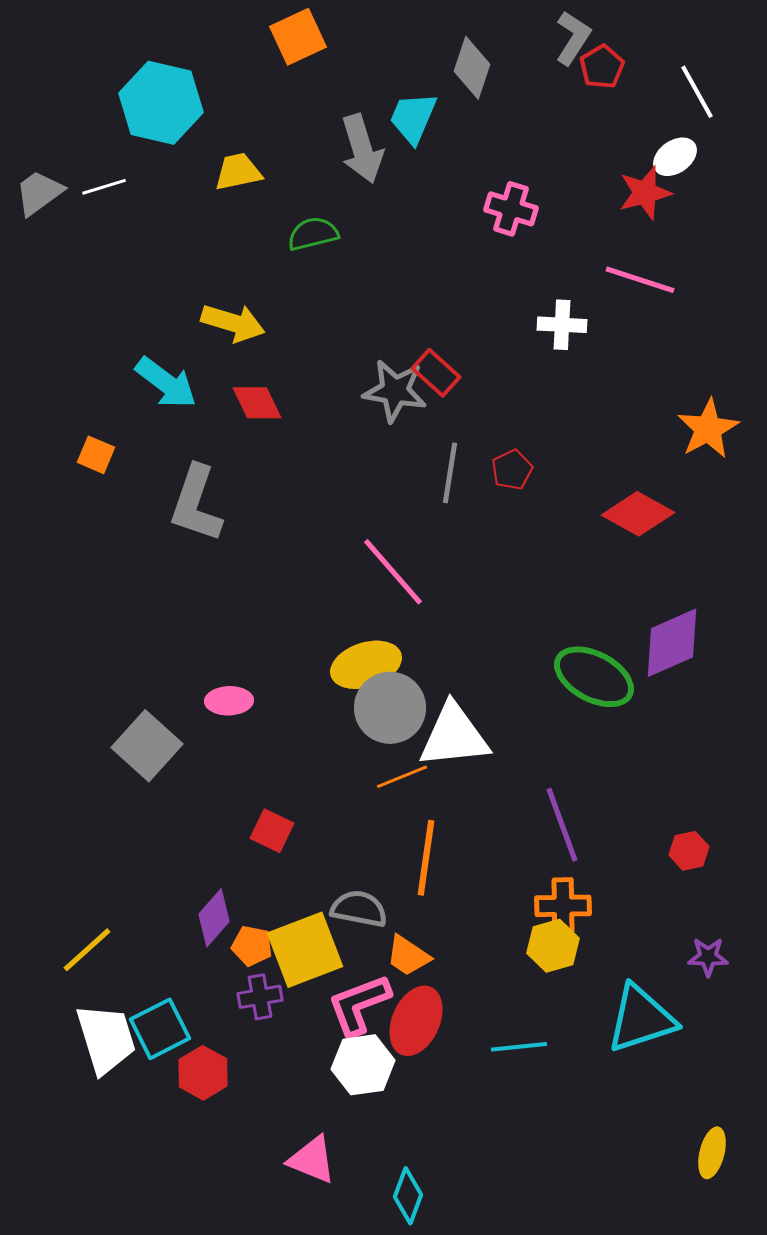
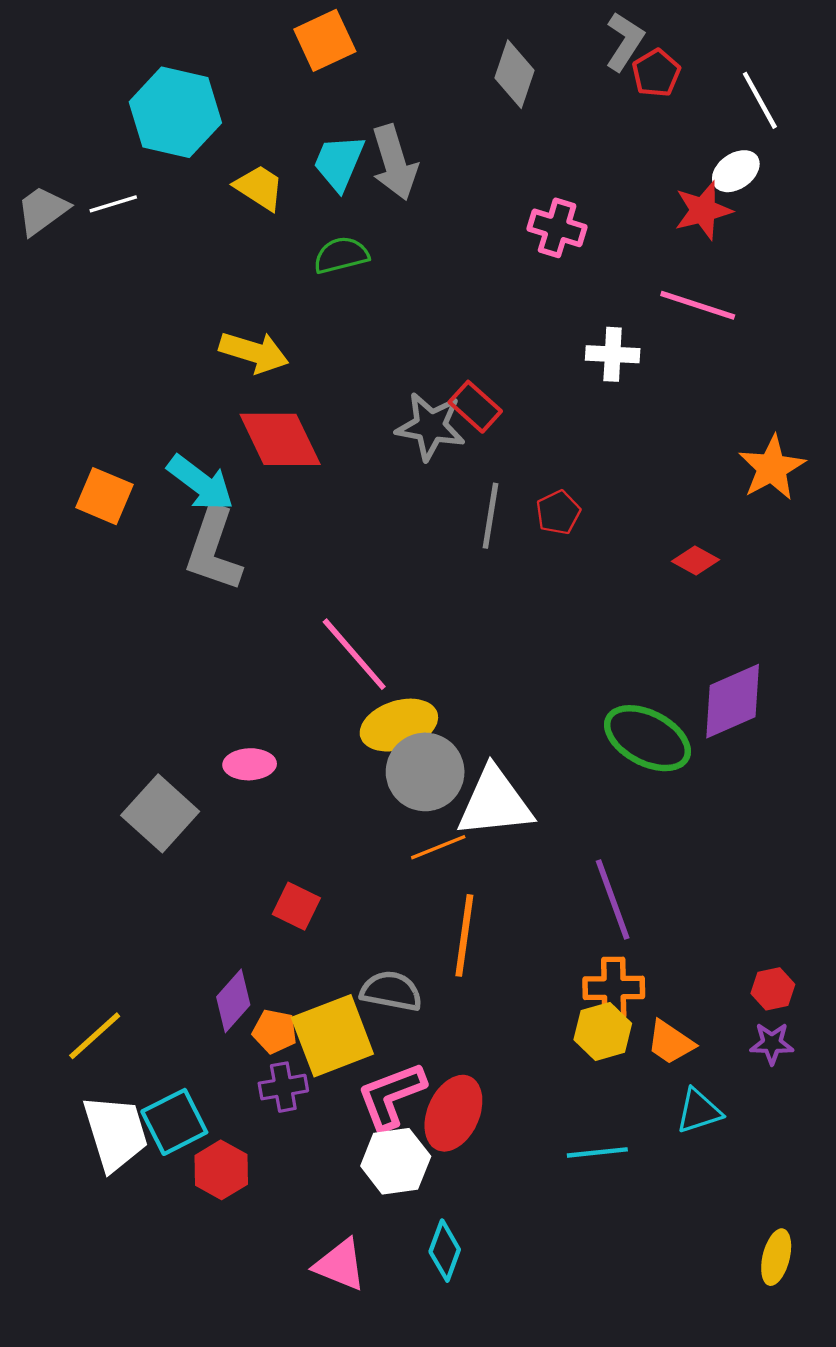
cyan trapezoid: (413, 118) -> (339, 162), moved
yellow trapezoid: (238, 172) -> (259, 188), turned 45
cyan arrow: (166, 383) -> (200, 483), moved
red diamond: (257, 403) -> (280, 439), size x1.5
orange square: (96, 455) -> (105, 496), size x1.4
red diamond: (638, 514) -> (695, 560), size x0.6
pink line: (393, 572) -> (354, 654), moved
red hexagon: (689, 851) -> (773, 989), moved
orange trapezoid: (408, 956) -> (670, 1042), moved
cyan triangle: (641, 1019) -> (699, 1111), size x0.6
cyan line: (519, 1047) -> (597, 1152), moved
cyan diamond: (408, 1196) -> (445, 1251), moved

